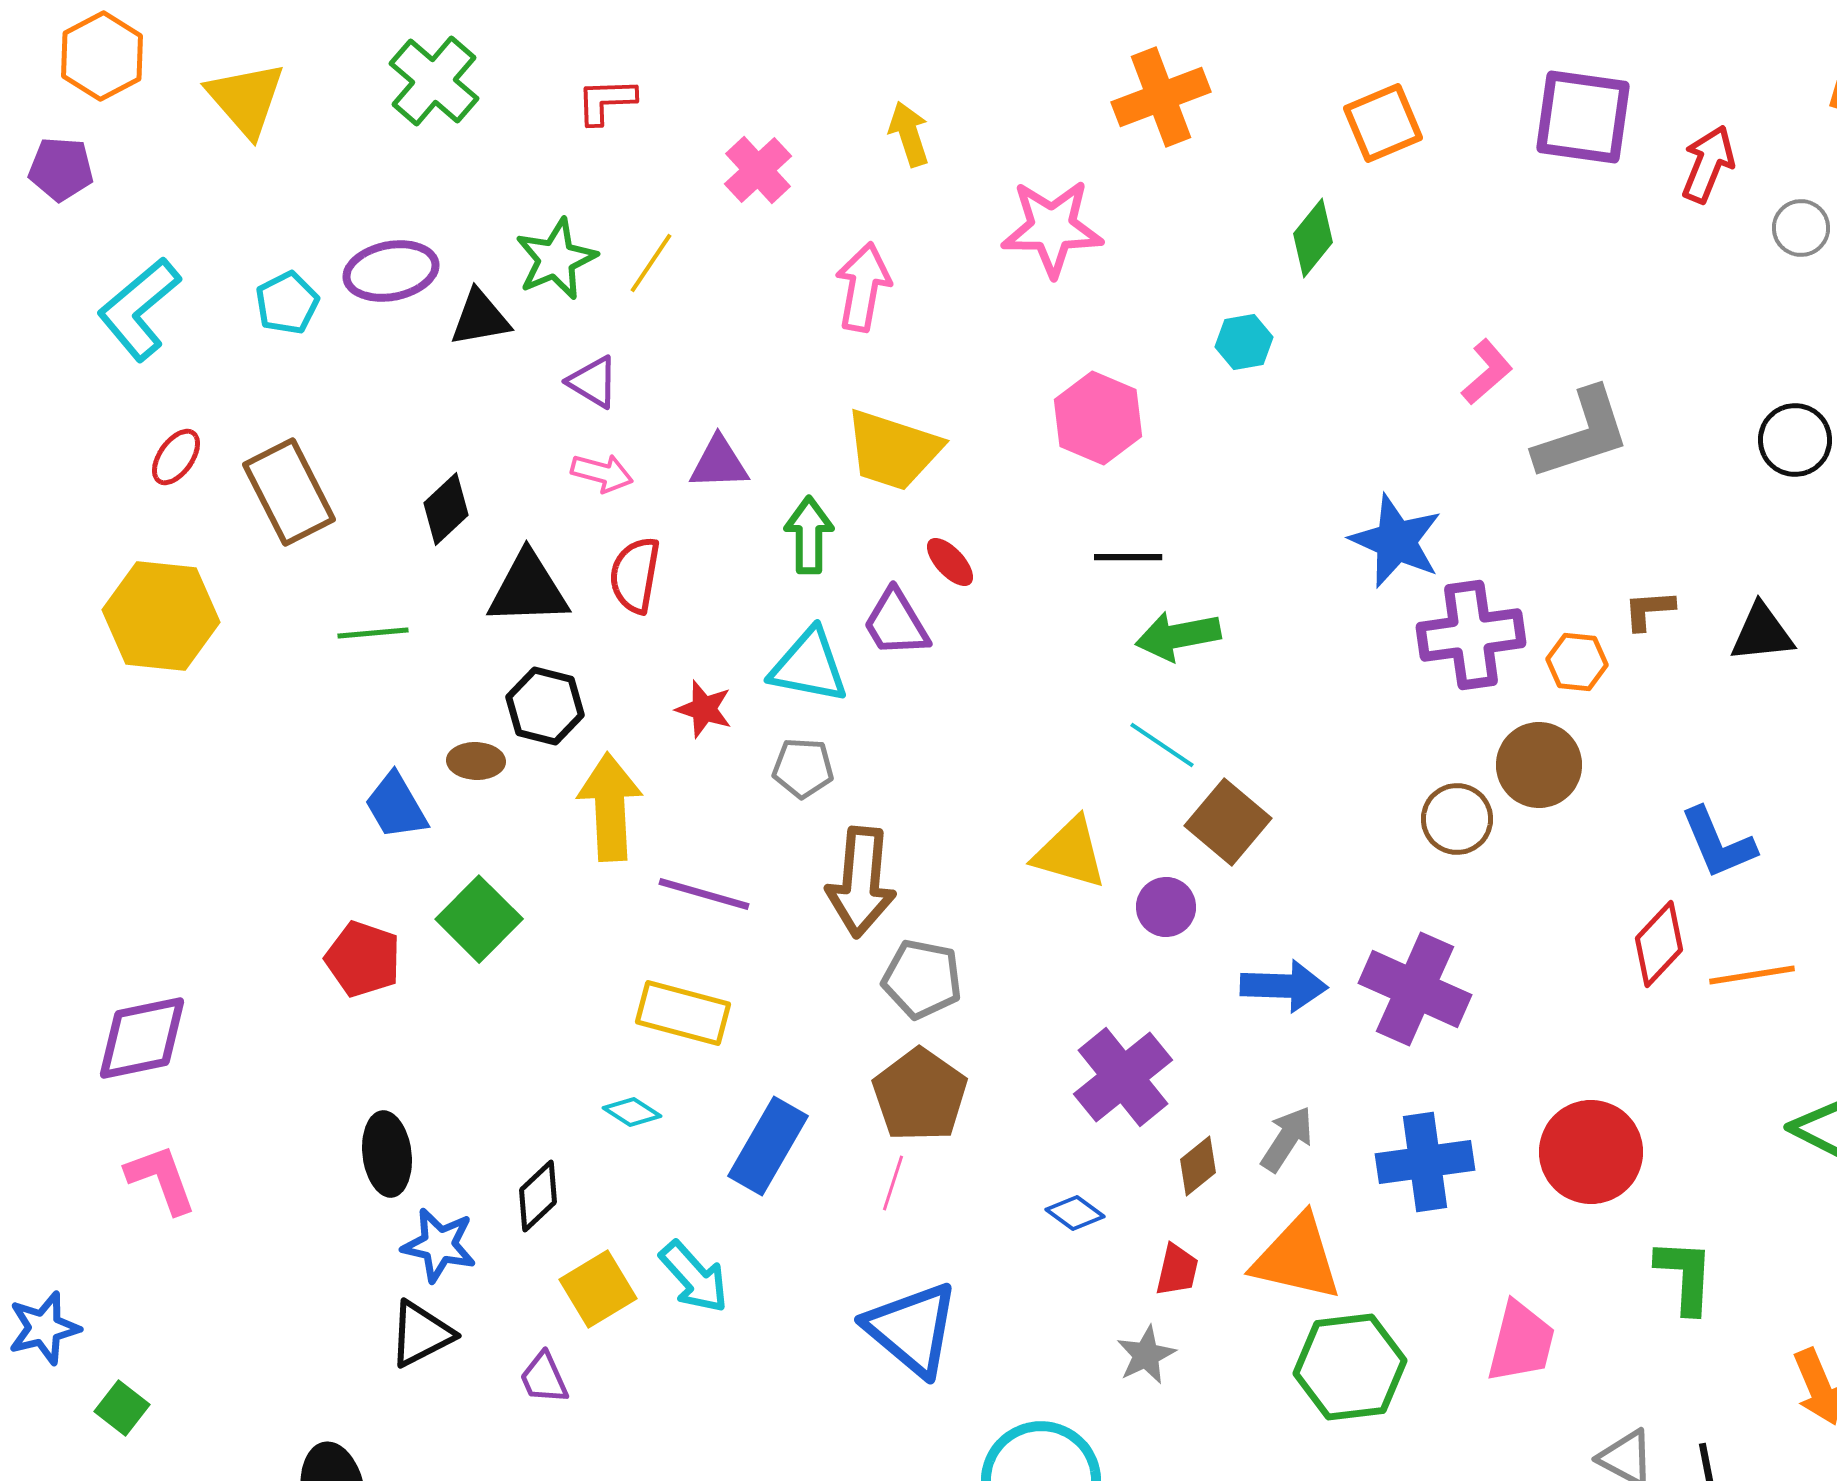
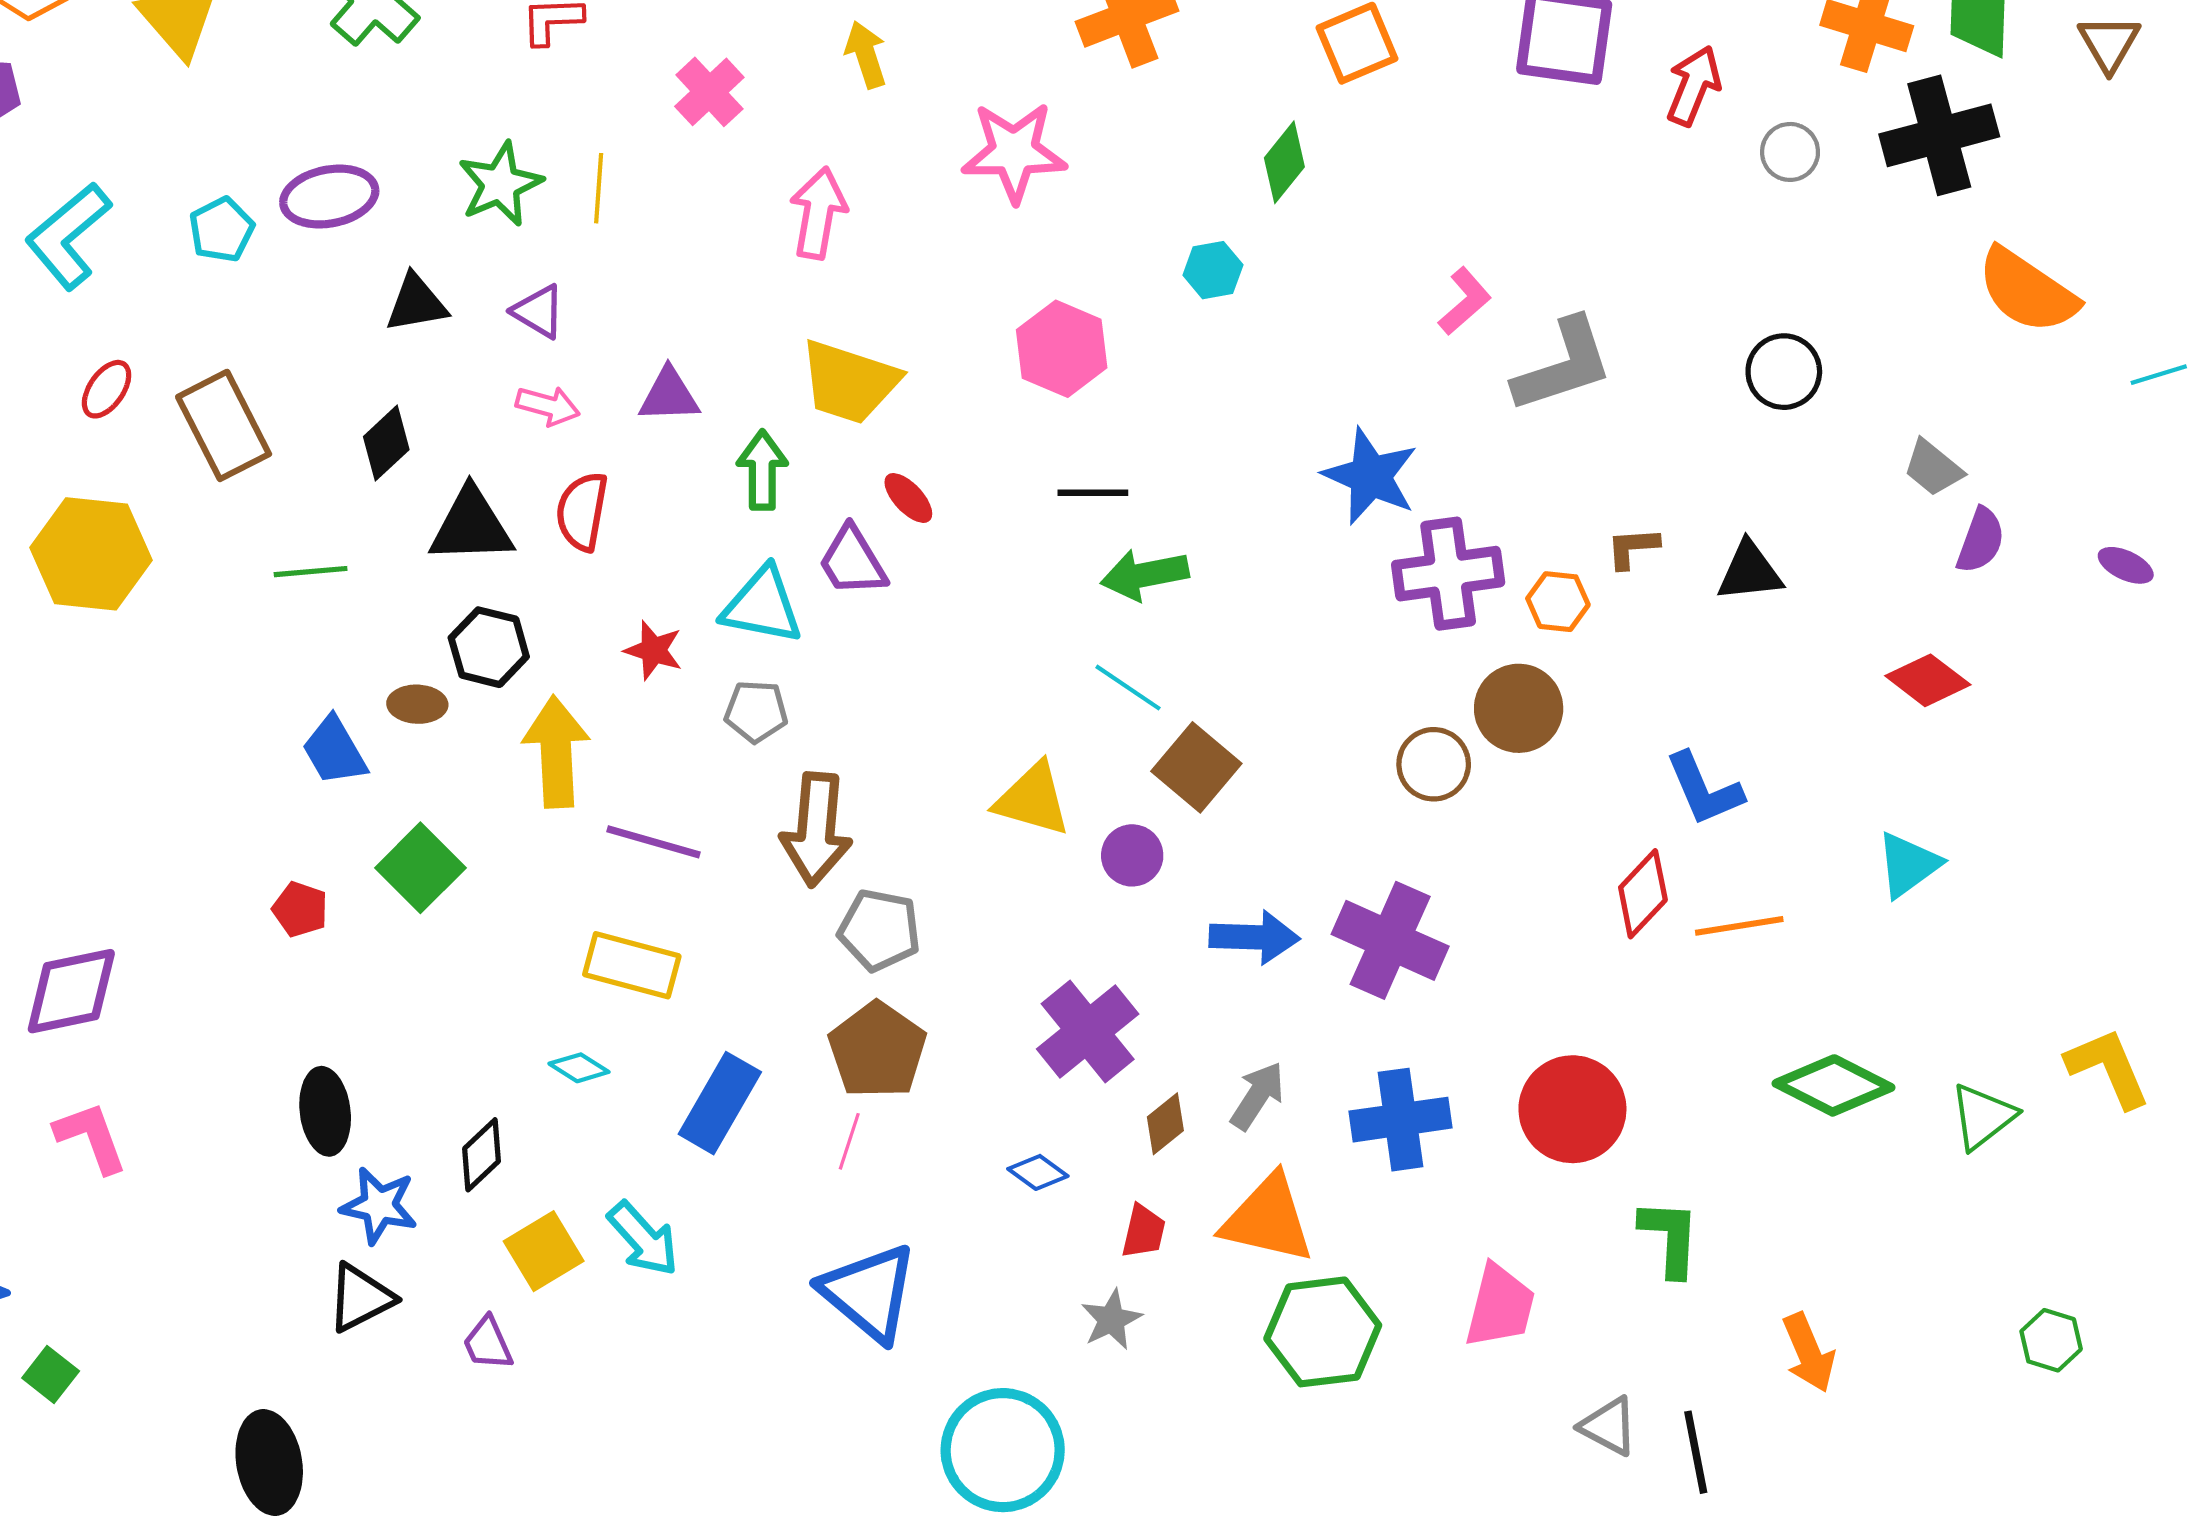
yellow line: (651, 263) -> (599, 188), turned -30
black triangle: (480, 318) -> (416, 303), moved
red pentagon: (363, 959) -> (300, 909), size x0.7

